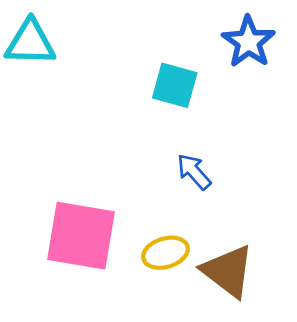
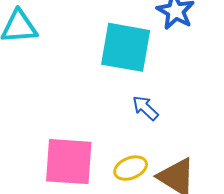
cyan square: (175, 85) -> (126, 47), size x1.6

